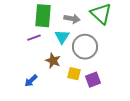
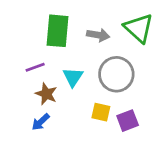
cyan triangle: (62, 37) -> (73, 77), moved
purple line: (34, 38) -> (35, 67), moved
brown star: (53, 61) -> (46, 94), moved

